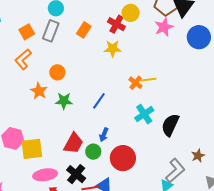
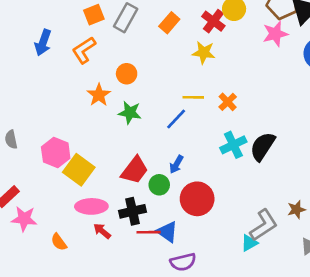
yellow line: (148, 80) -> (193, 97), moved
black semicircle: (170, 125) -> (263, 146), moved
yellow square: (32, 149) -> (79, 170), turned 35
black cross: (76, 174) -> (132, 211), turned 30

